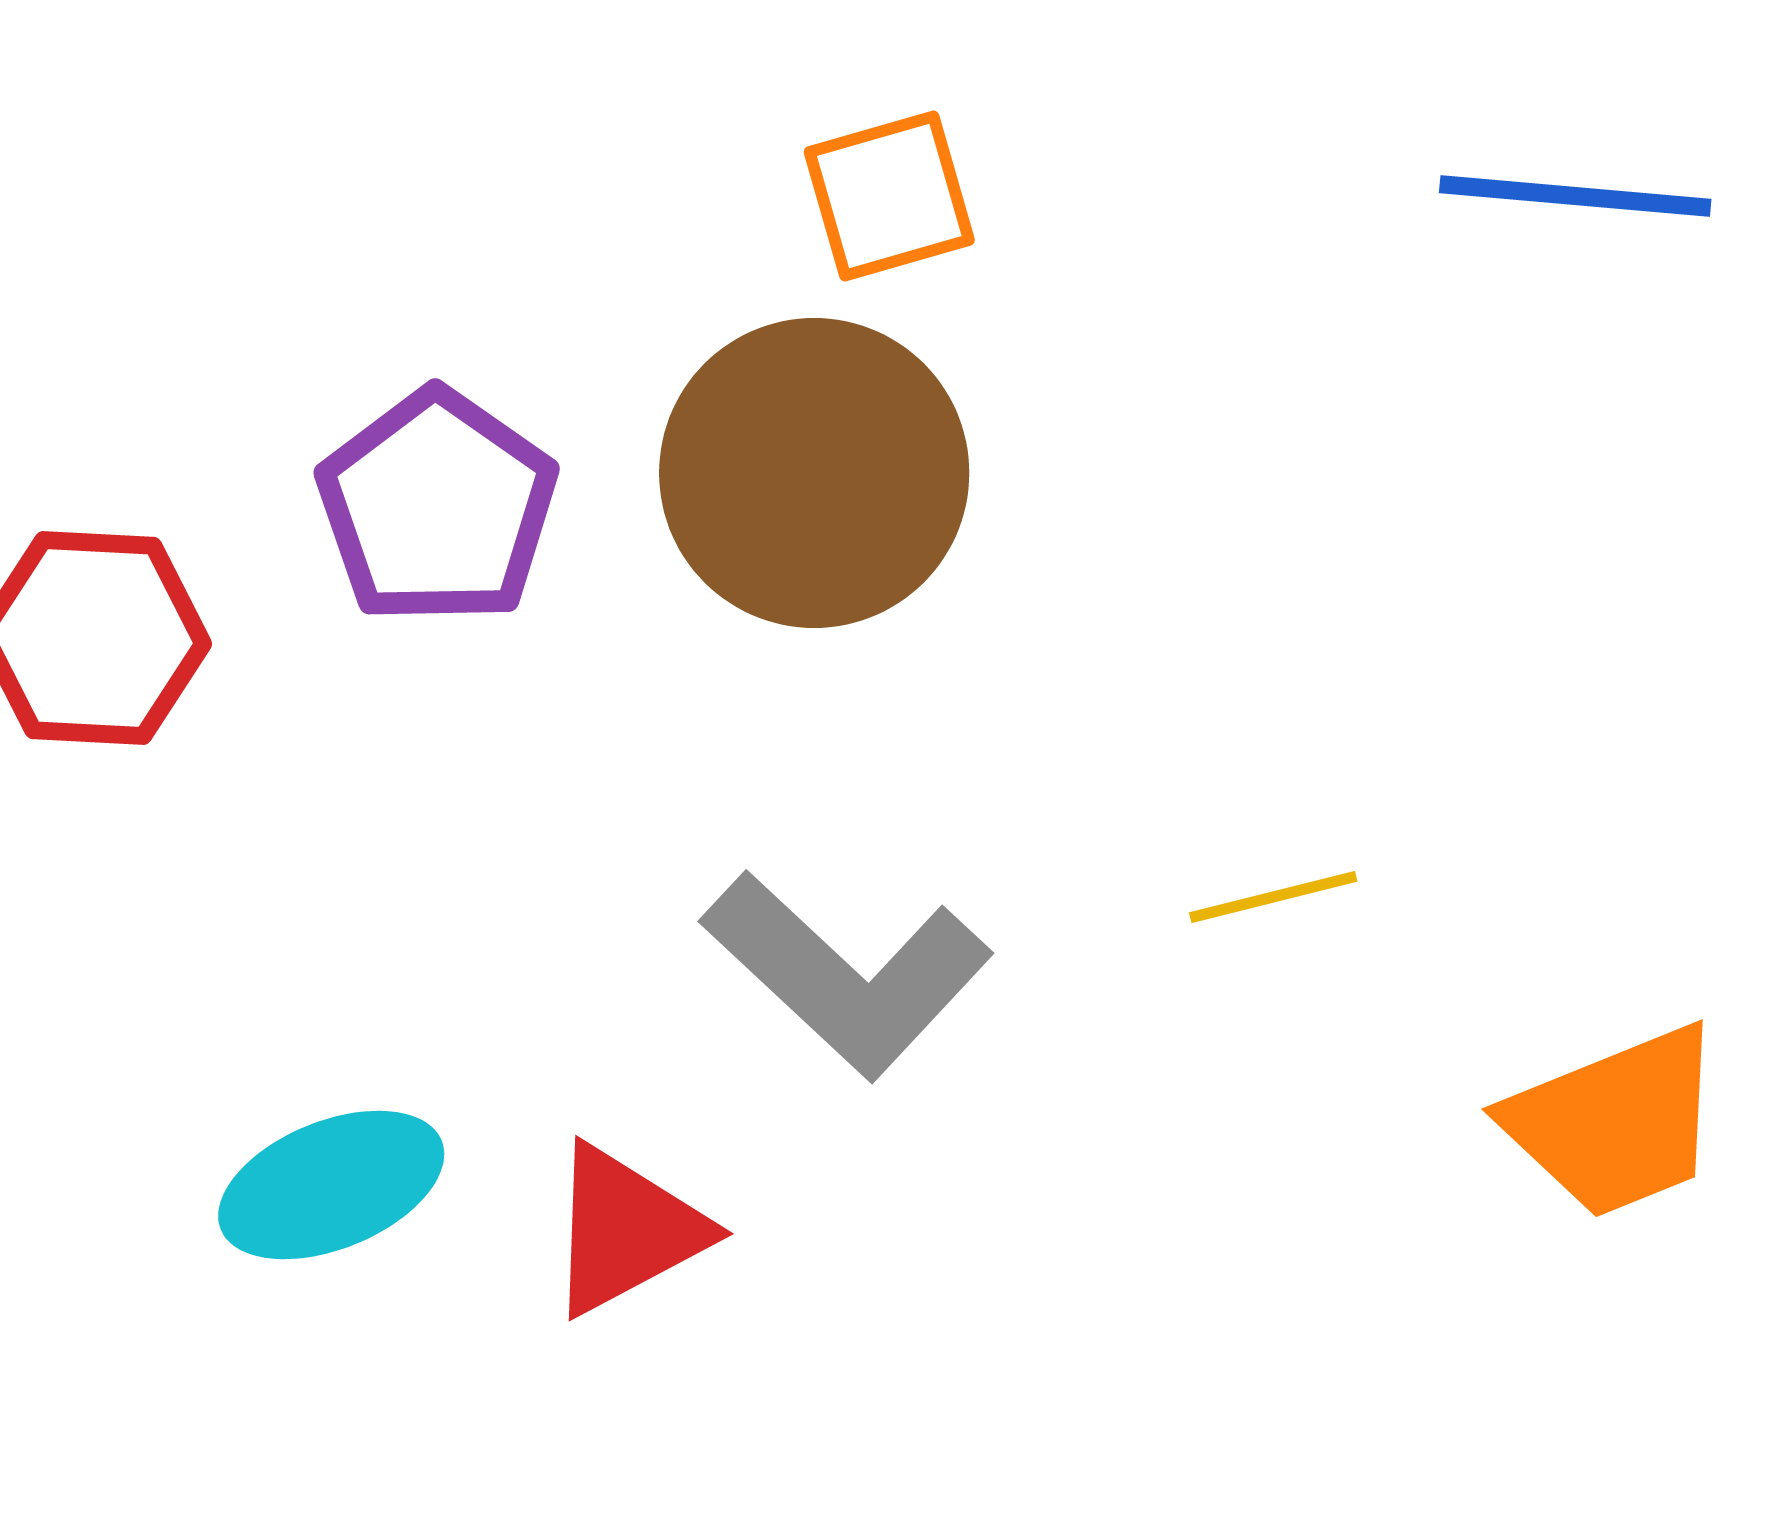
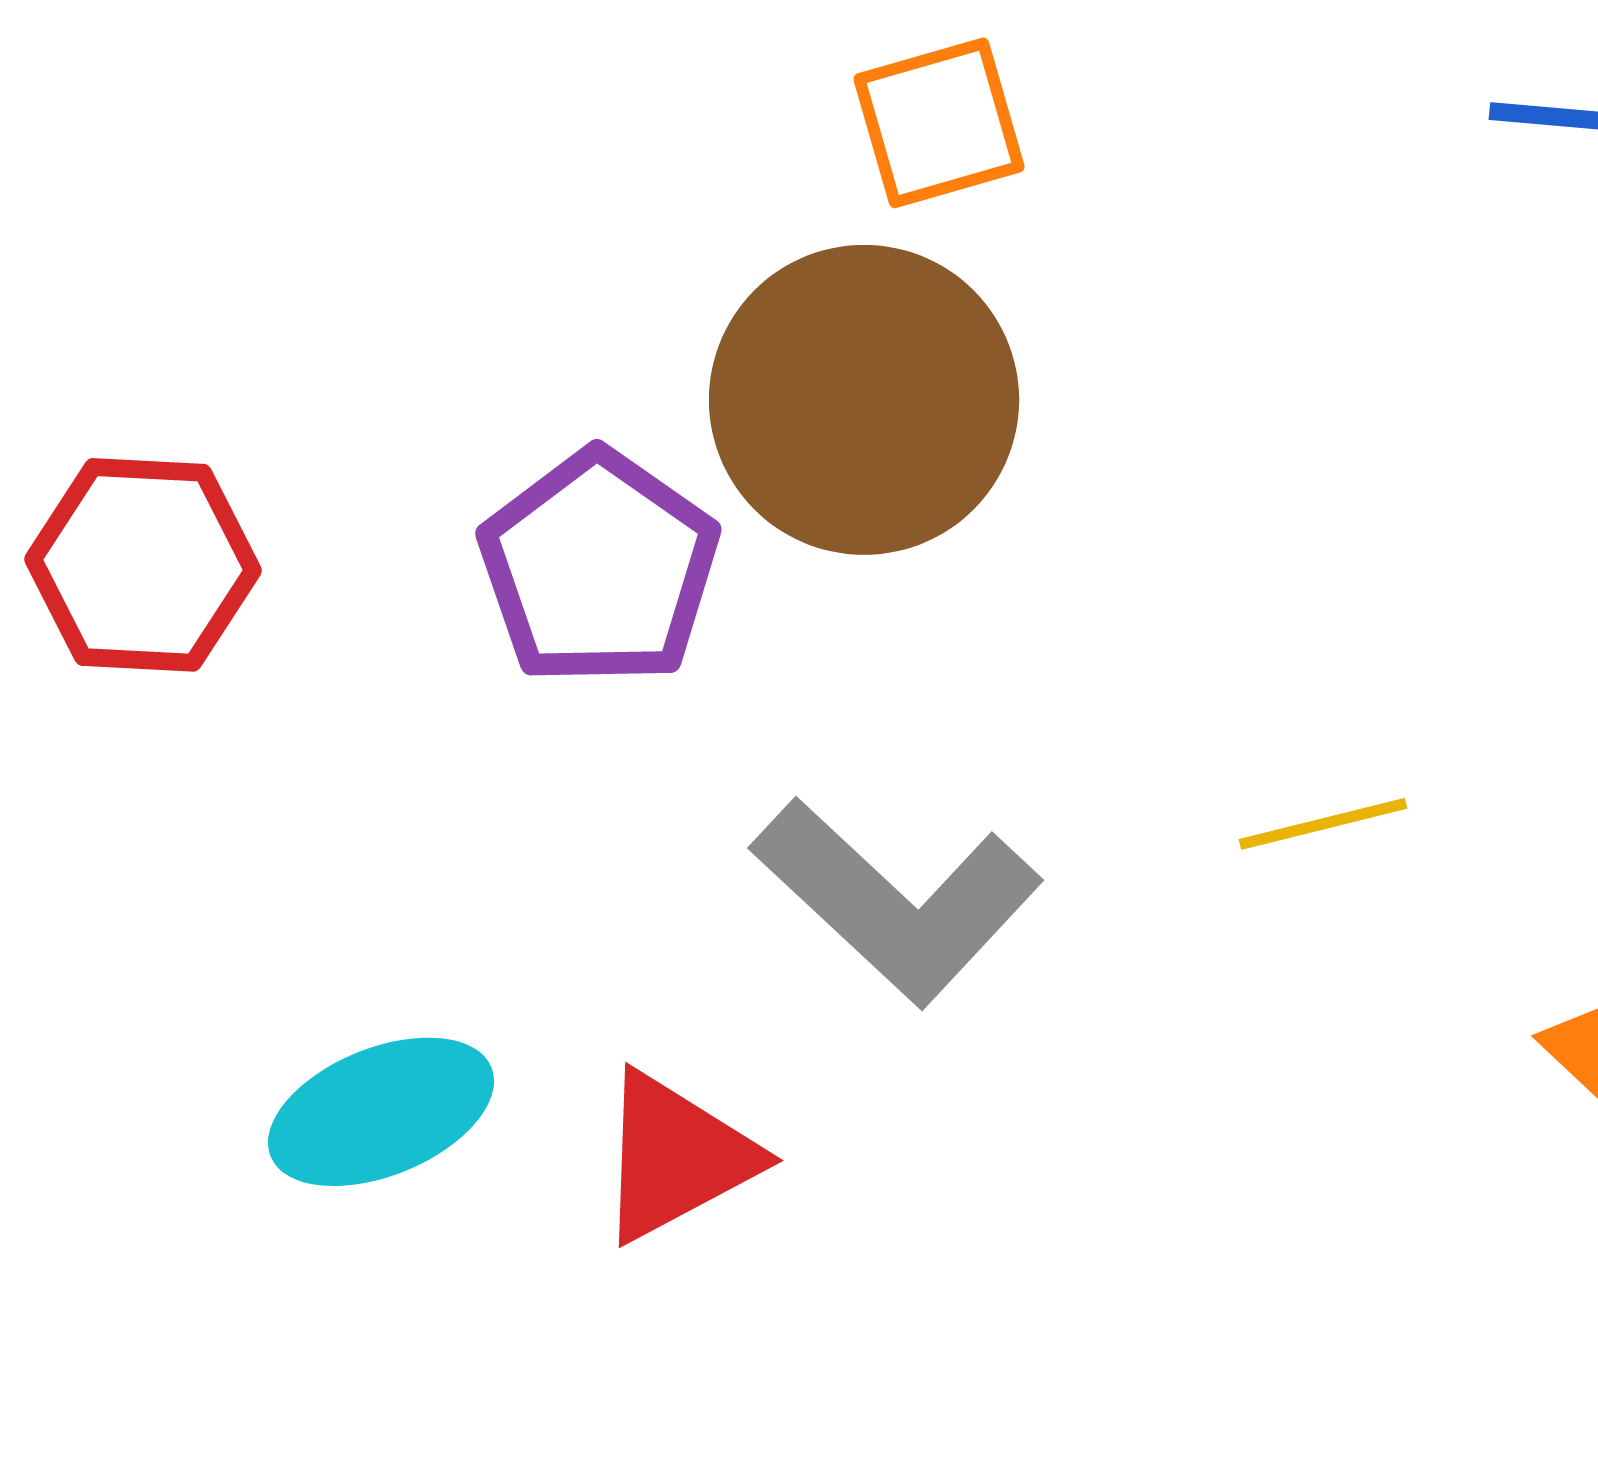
purple pentagon: (437, 507) -> (599, 568), moved

